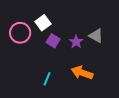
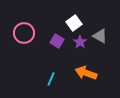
white square: (43, 23) -> (74, 23), moved

